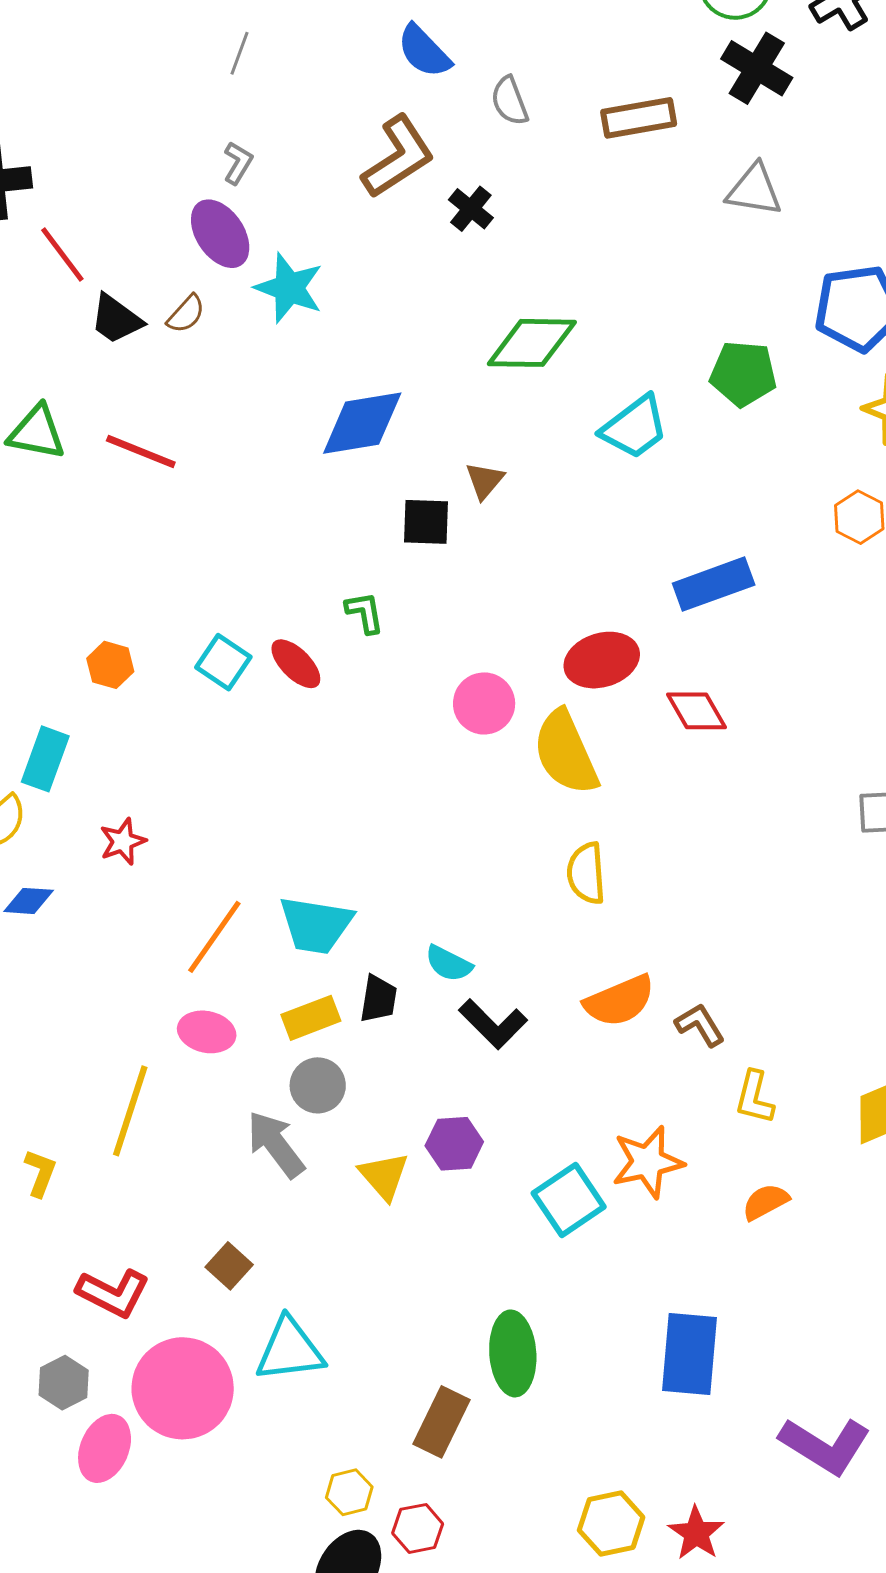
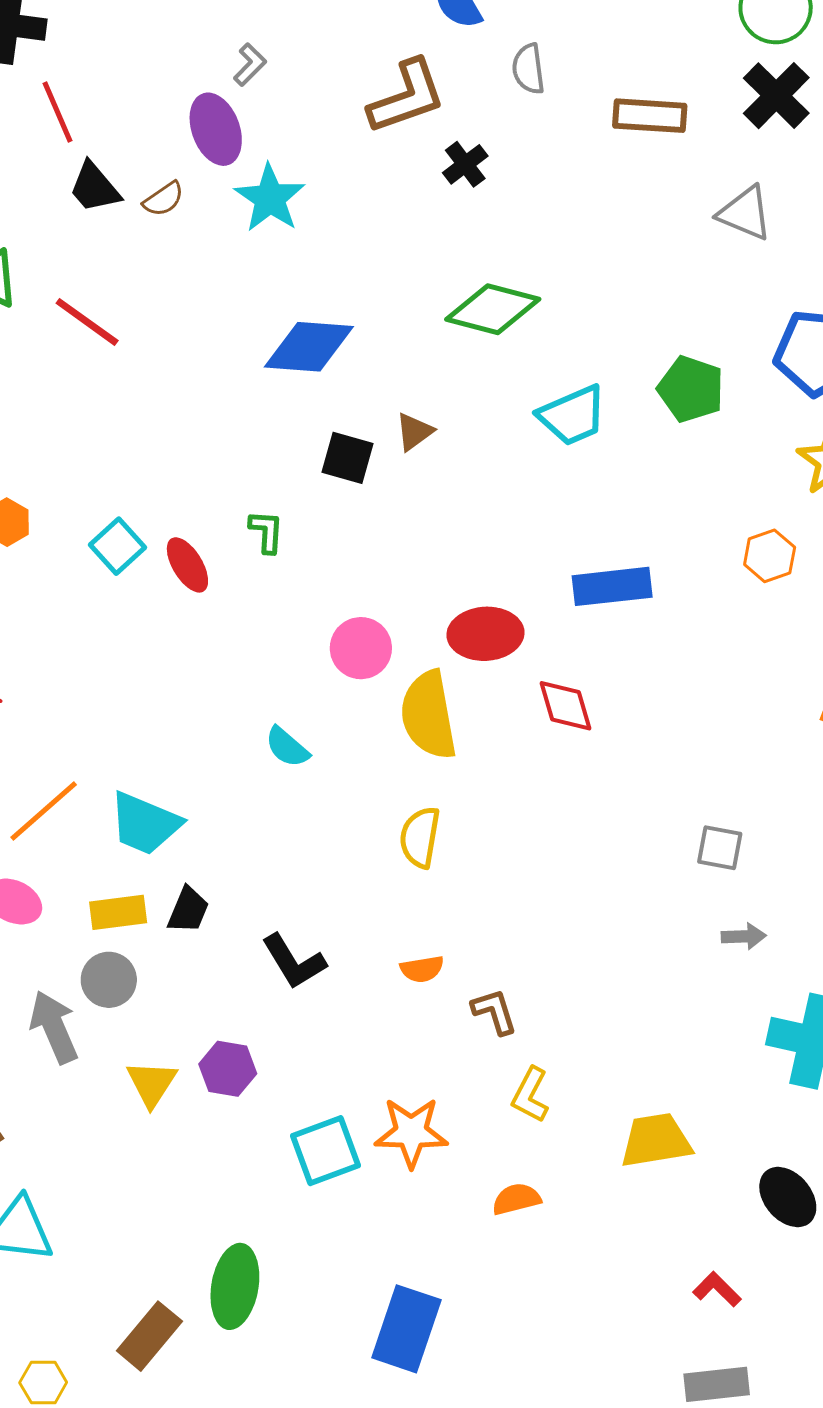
cyan semicircle: (449, 964) -> (287, 747), moved
orange semicircle: (619, 1001) -> (422, 969), size x0.6

